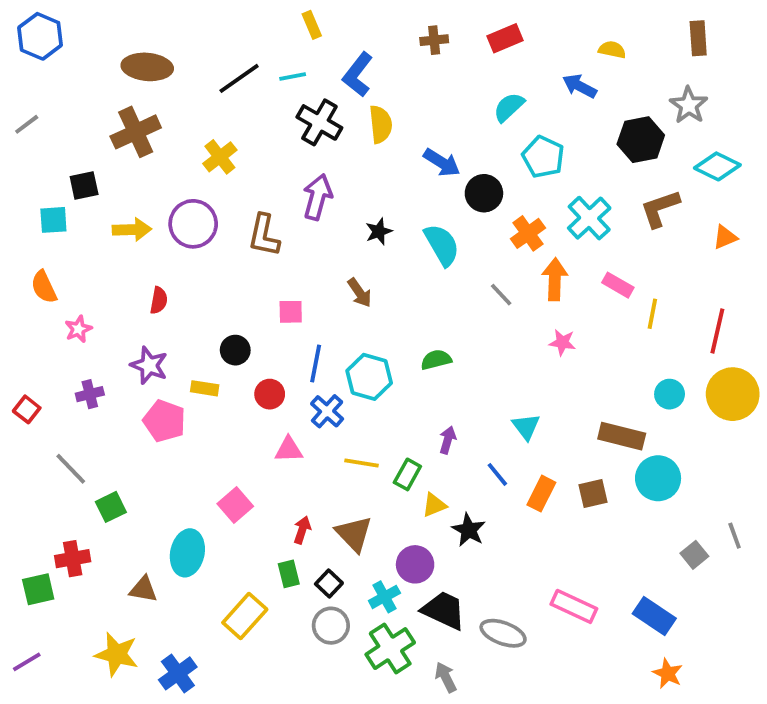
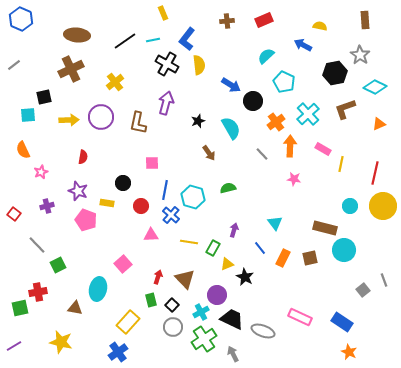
brown arrow: (360, 293) -> (209, 153), moved
blue cross: (178, 673) -> (118, 352), moved

